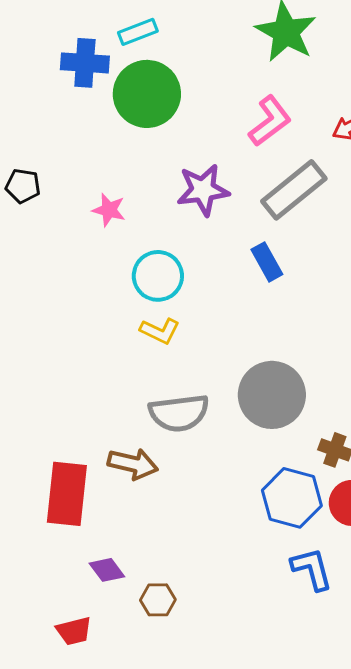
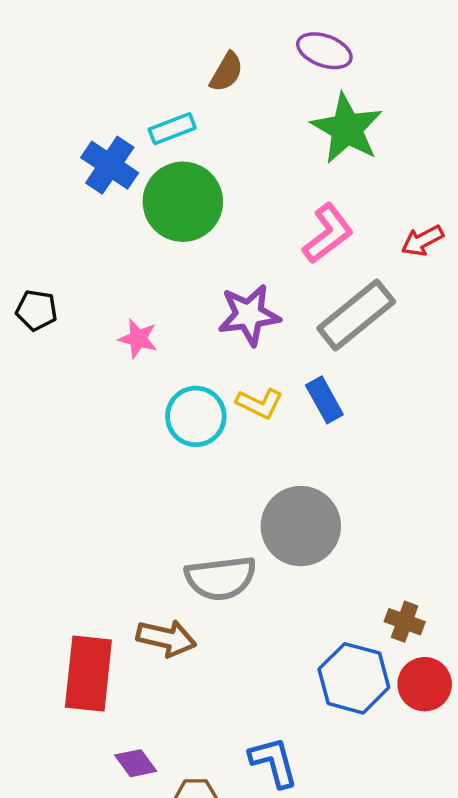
blue cross: (85, 63) -> (110, 165), turned 30
yellow L-shape: (160, 331) -> (260, 403), moved
gray circle: (272, 395) -> (301, 526), moved
blue L-shape: (312, 569) -> (274, 762), moved

